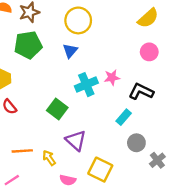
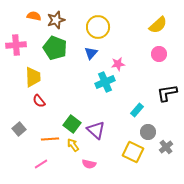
green pentagon: (28, 45) -> (55, 48), turned 30
pink star: (112, 78) -> (118, 64), moved
black L-shape: (141, 92) -> (167, 93), moved, turned -35
green square: (57, 109) -> (72, 124), moved
yellow square: (100, 170) -> (133, 152), moved

